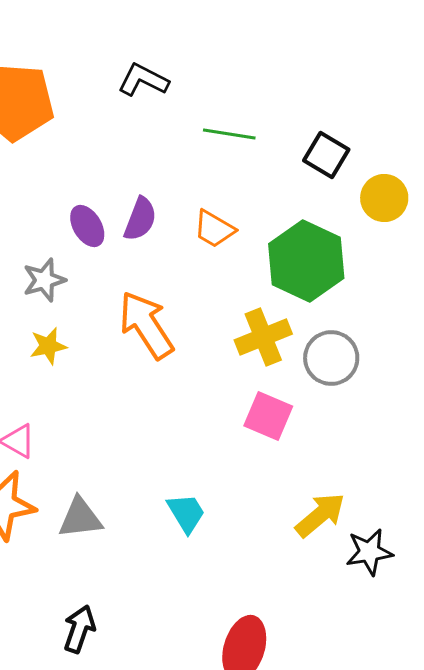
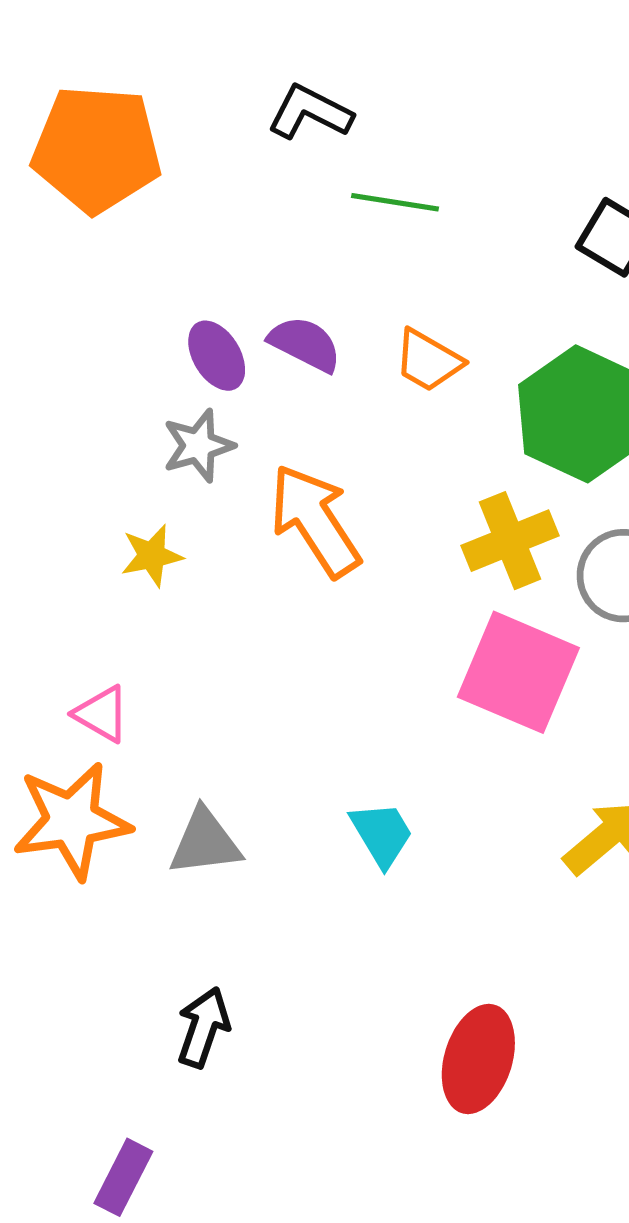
green line: (229, 134) -> (395, 202), moved
purple semicircle: (140, 219) -> (305, 344), turned -84
gray star: (44, 280) -> (198, 446), moved
pink square: (268, 416) -> (518, 672), size x1.5

